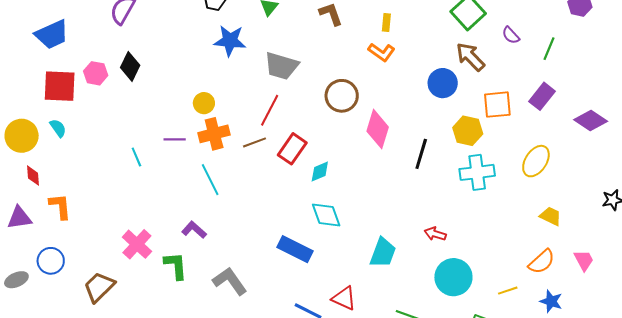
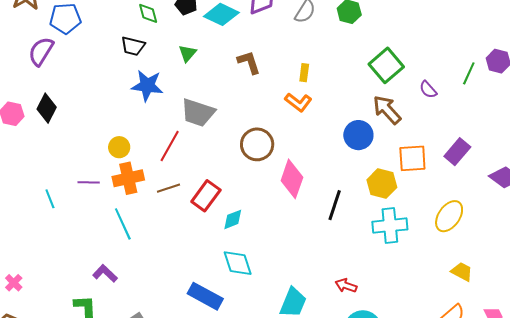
green line: (549, 49) -> (469, 73), moved
red line: (270, 110) -> (170, 146), moved
pink cross: (137, 244) -> (14, 283), moved, size x0.6

